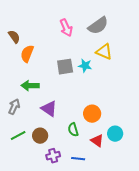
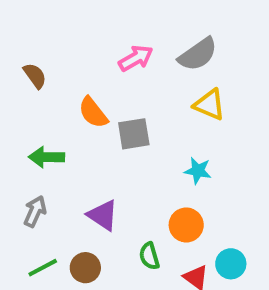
pink arrow: (66, 28) -> (136, 58), turned -96
orange semicircle: (27, 54) -> (93, 112), moved, turned -60
cyan star: (85, 66) -> (198, 171), moved
green arrow: (30, 86) -> (47, 157), moved

